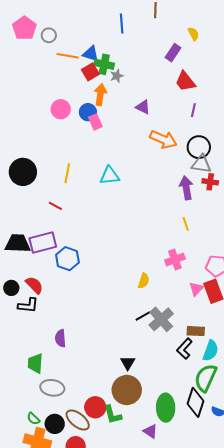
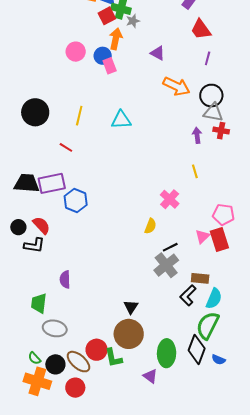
purple arrow: (186, 188) -> (197, 135), size x0.7
pink cross: (175, 260) -> (170, 199), moved, turned -30
black line: (143, 316) -> (170, 247), moved

